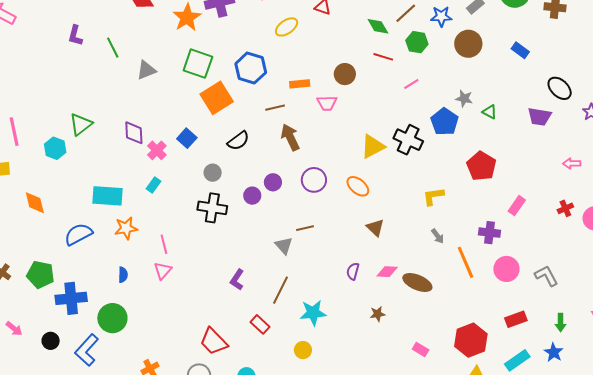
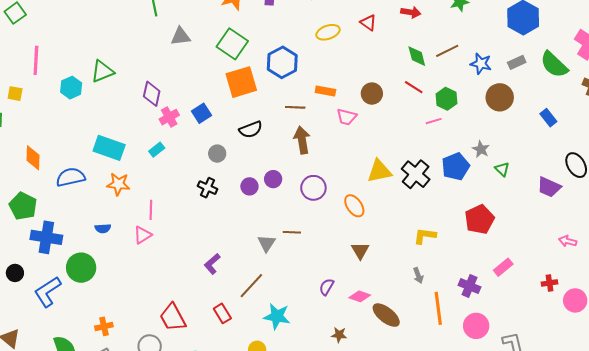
green hexagon: (417, 42) -> (446, 99), moved
orange diamond: (35, 203) -> (33, 158), moved
black cross: (212, 208) -> (207, 188), size x0.7
blue semicircle: (123, 275) -> (103, 228), turned 70

